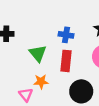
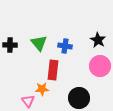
green triangle: (38, 53) -> (39, 43), moved
red rectangle: (66, 61) -> (53, 70), moved

